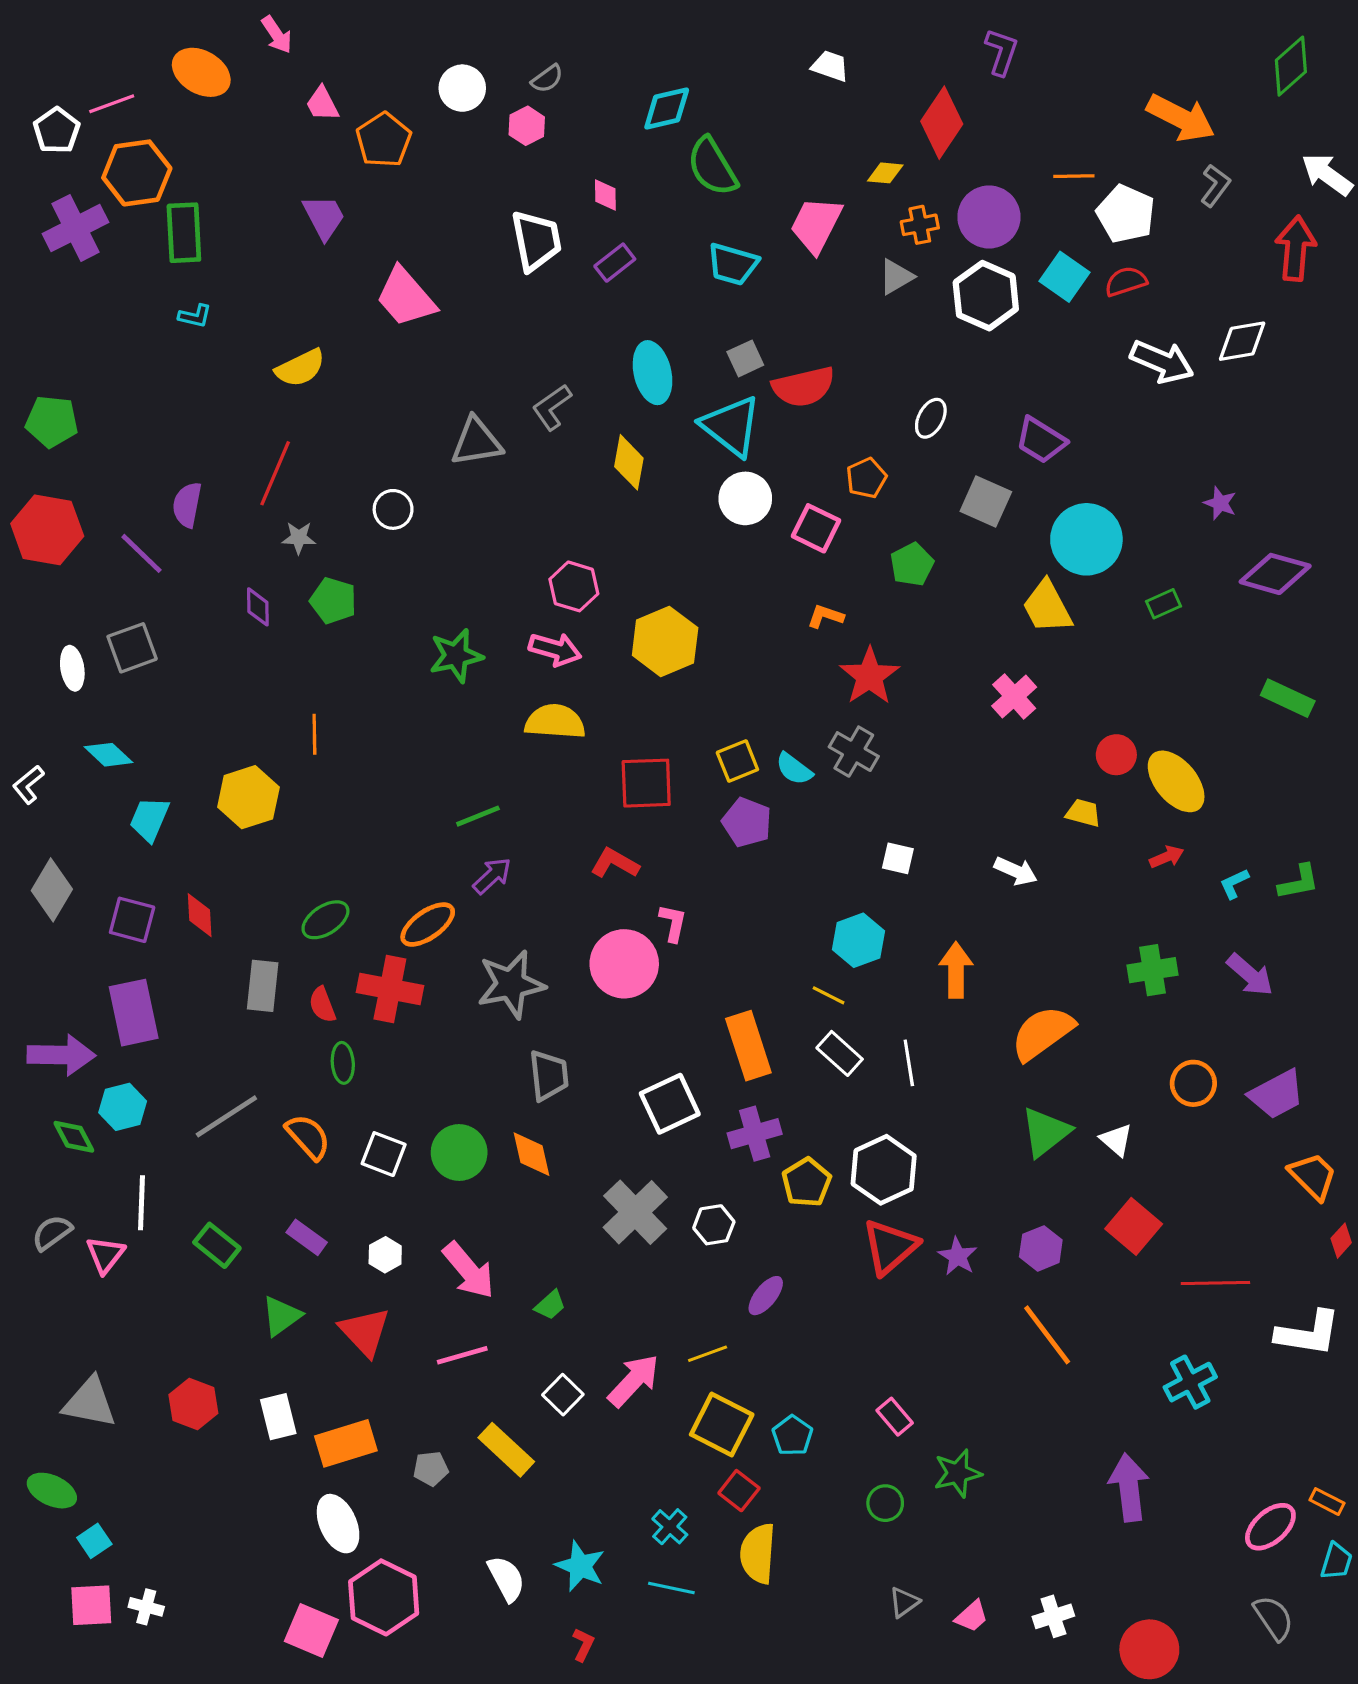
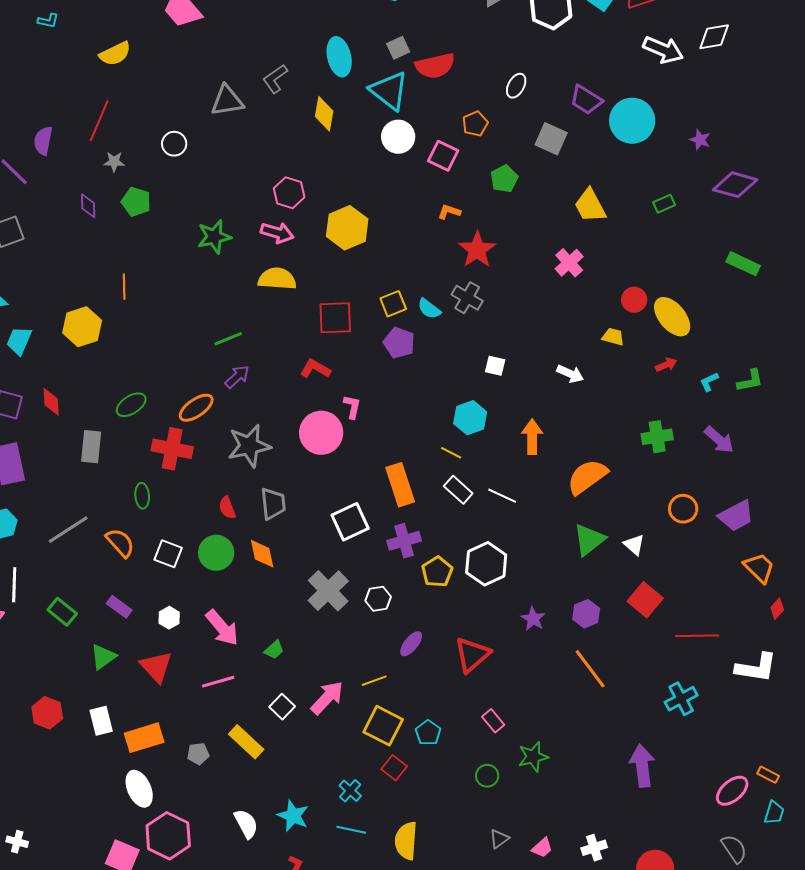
cyan circle: (1086, 539) -> (632, 121), moved
red semicircle: (322, 1005) -> (227, 508), moved
white line: (909, 1063) -> (502, 496), turned -56
red triangle: (890, 1247) -> (472, 655), moved
yellow semicircle: (758, 1553) -> (406, 841), moved

